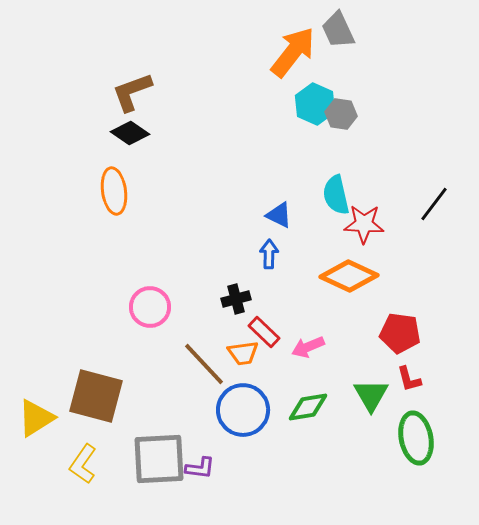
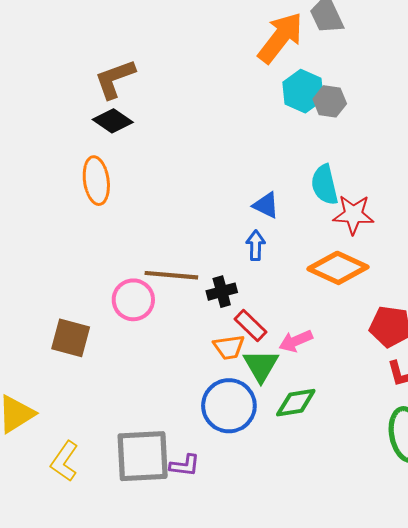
brown line: (204, 364) -> (171, 275), moved, turned -42
green triangle: (371, 395) -> (261, 366), moved
brown square: (96, 396) -> (71, 338), moved, size x0.7

